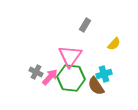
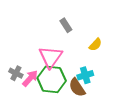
gray rectangle: (85, 25) -> (66, 25), turned -64

